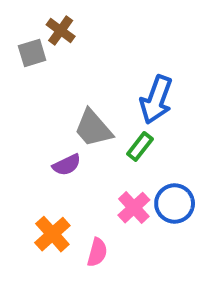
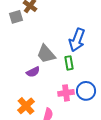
green rectangle: (140, 147) -> (69, 63), turned -48
pink cross: (134, 208) -> (66, 93), turned 35

